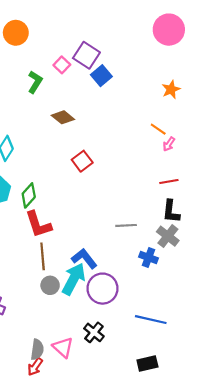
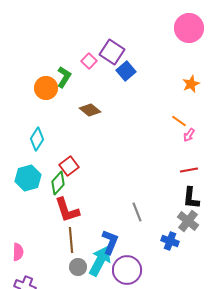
orange circle: (16, 33) -> (46, 88), moved
red square: (82, 161) -> (69, 166), moved
gray line: (126, 225) -> (137, 212), moved, turned 72
blue L-shape: (84, 259) -> (110, 242), turned 60

